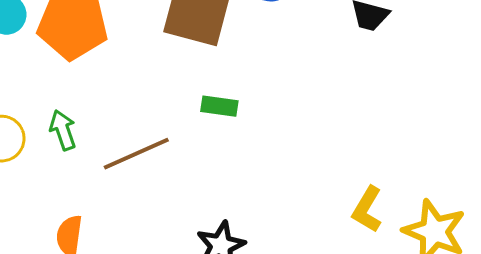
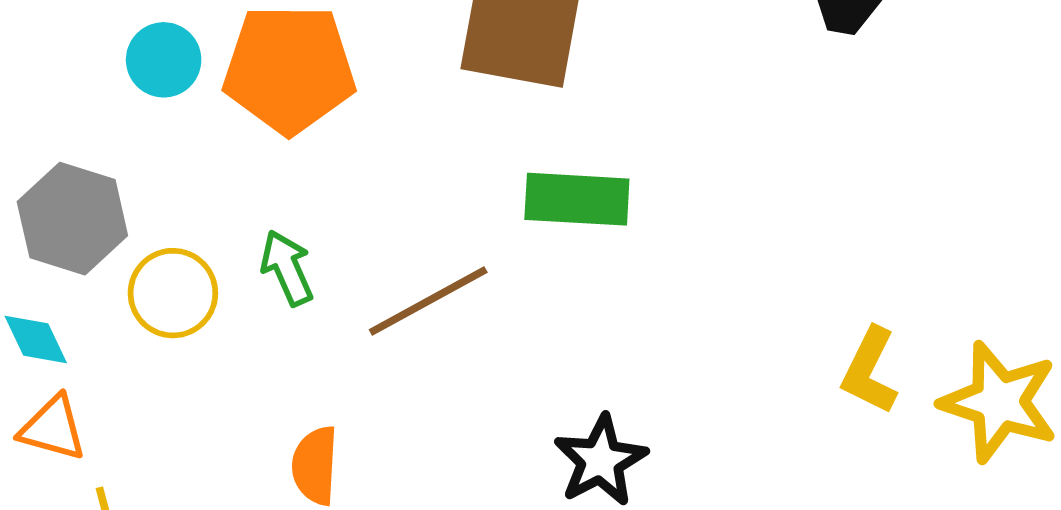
green rectangle: (219, 106) -> (577, 199), size x1.5

